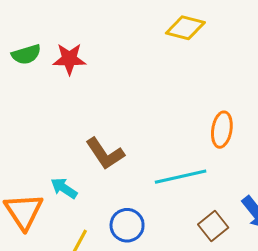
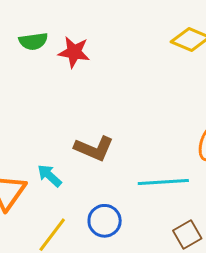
brown L-shape: (105, 154) -> (94, 149), turned -42

